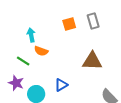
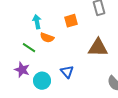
orange square: (69, 24) -> (71, 21), moved
blue triangle: (61, 85) -> (67, 72), turned -40

